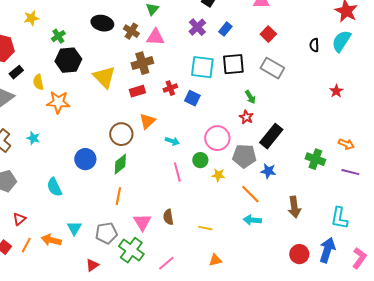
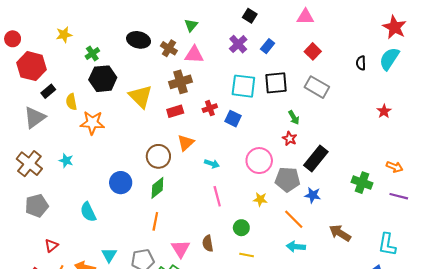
green circle: (200, 160) -> (241, 228), moved
brown arrow: (294, 207) -> (340, 233), turned 130

